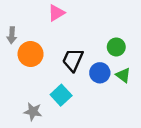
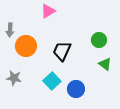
blue circle: (100, 73) -> (76, 89), moved
gray star: (33, 112) -> (14, 78), moved

